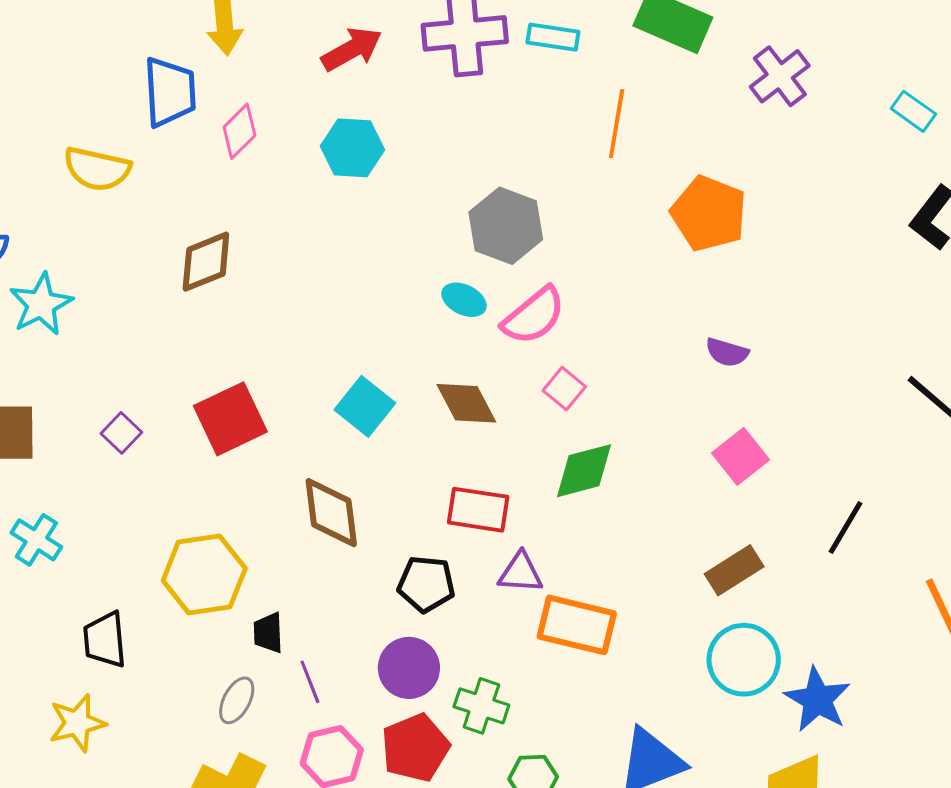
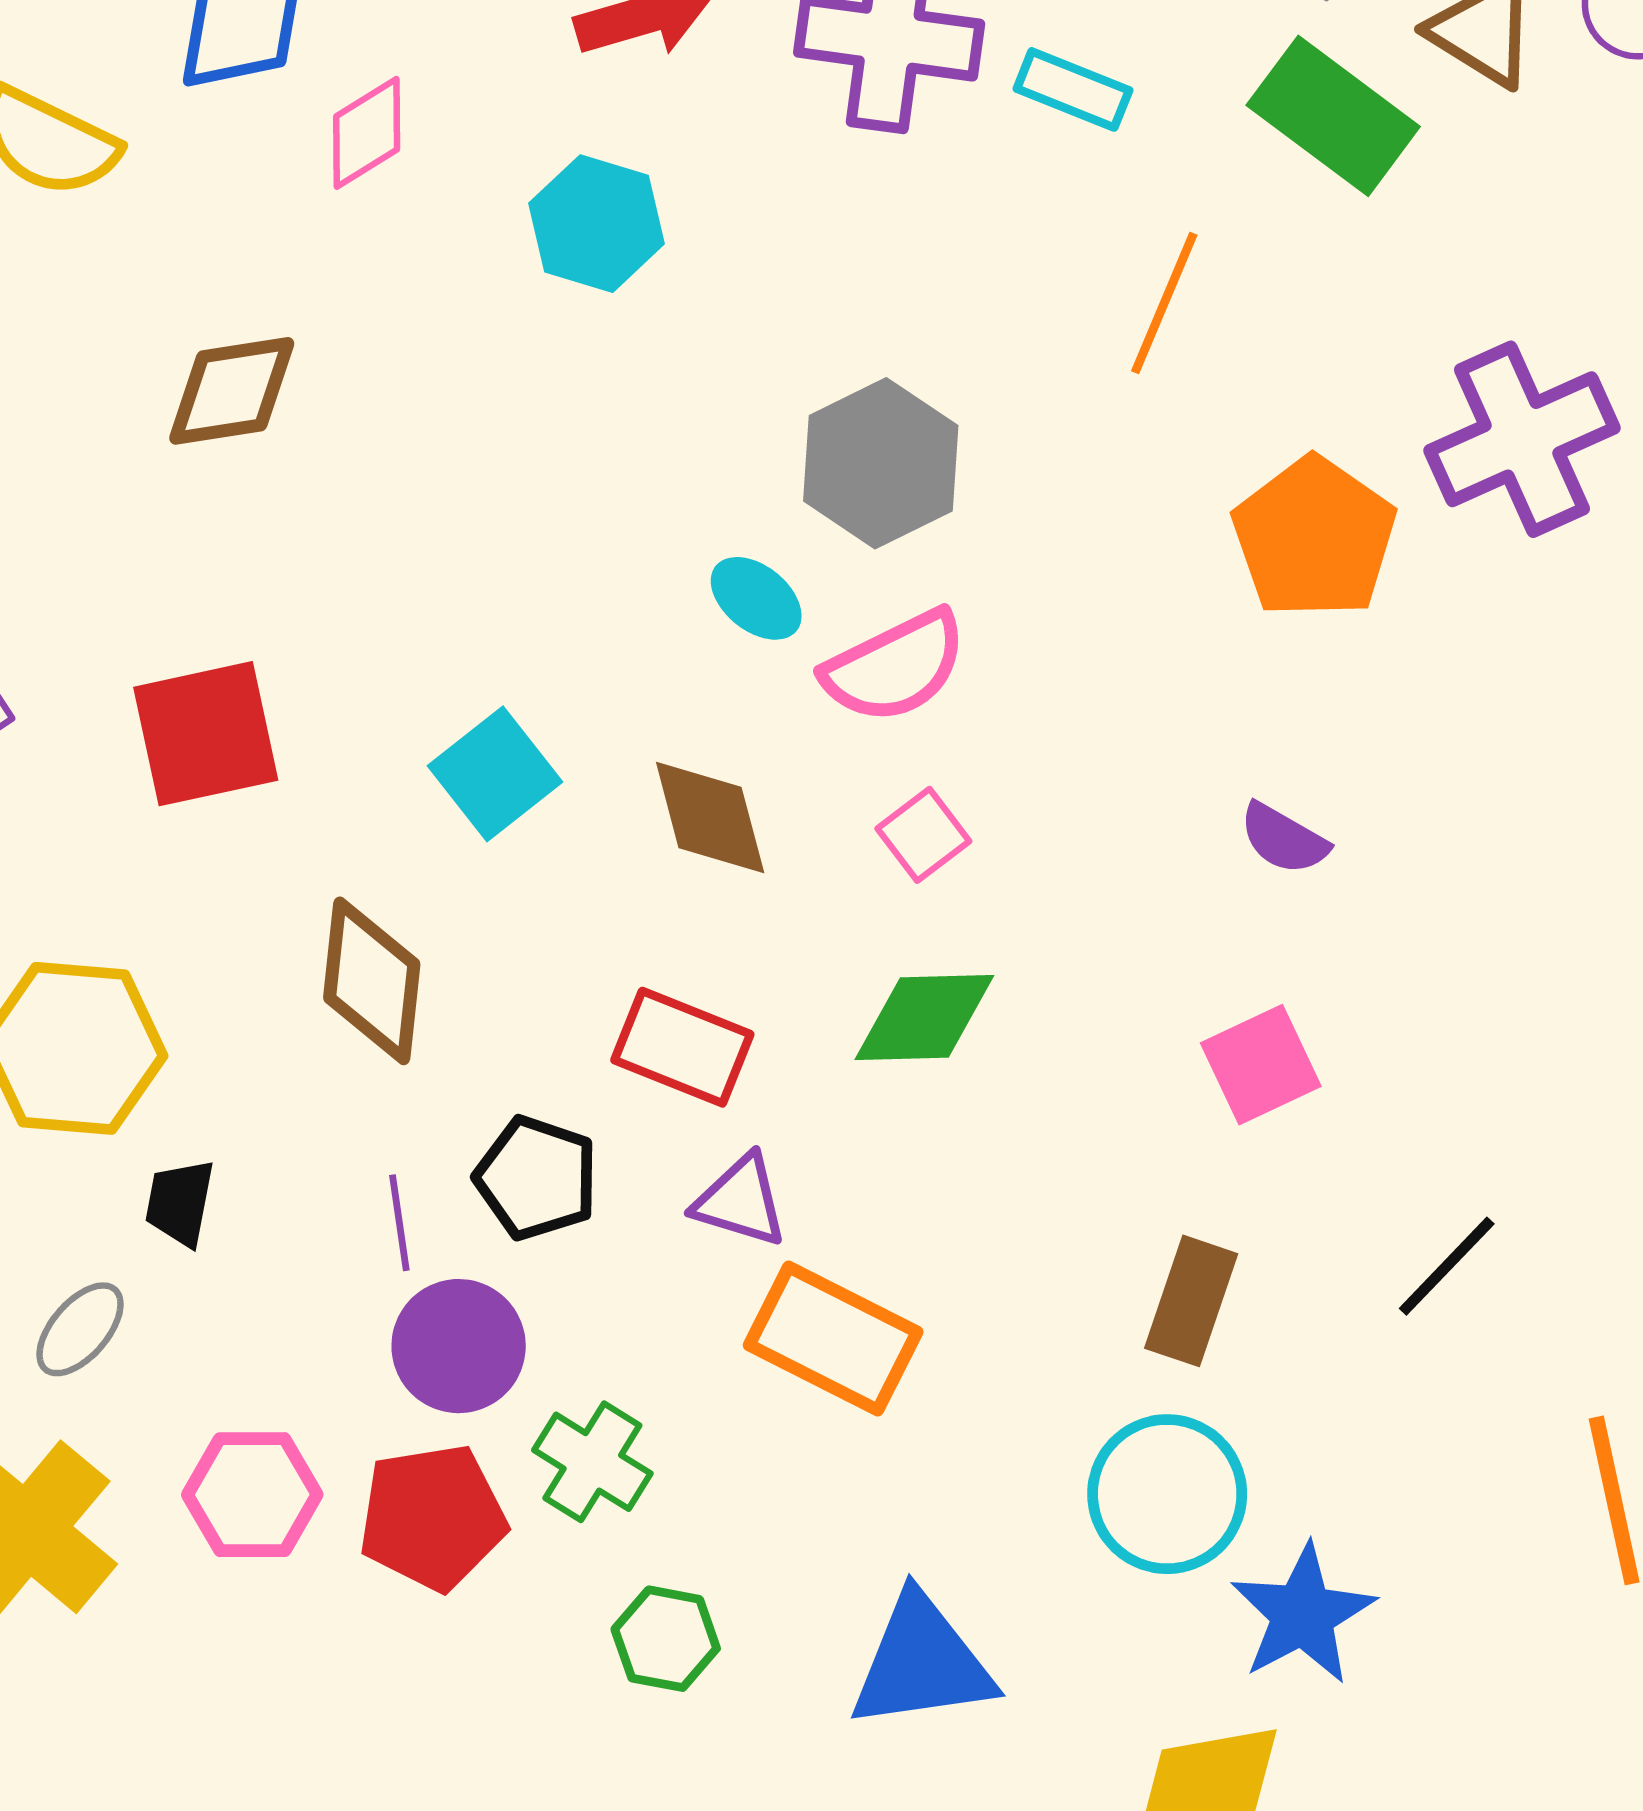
purple cross: (780, 76) -> (1522, 439), moved, size x1.4
brown rectangle: (734, 570) -> (1191, 1301), turned -52
purple line: (310, 682) -> (399, 1223), moved

